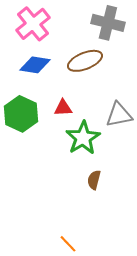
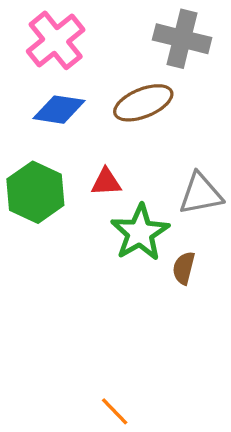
brown semicircle: (94, 180) -> (184, 268), moved

